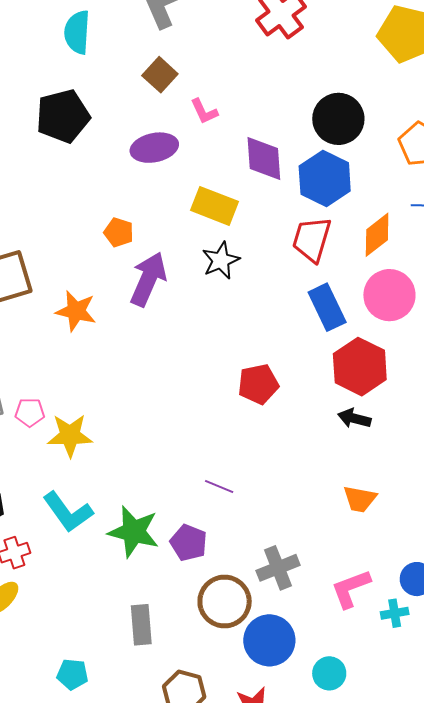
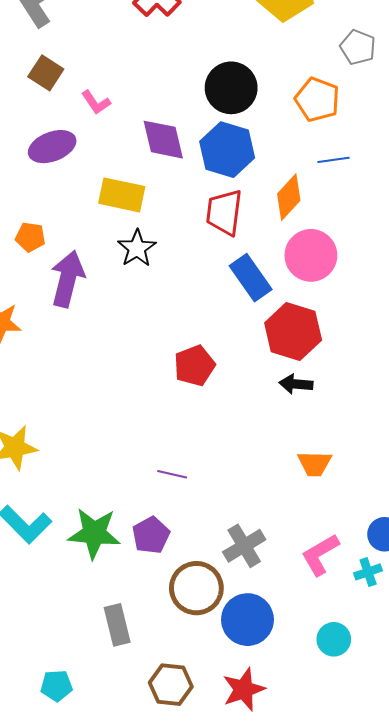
purple pentagon: (189, 543) -> (151, 535), turned 30
cyan circle: (329, 673) -> (334, 639), moved

